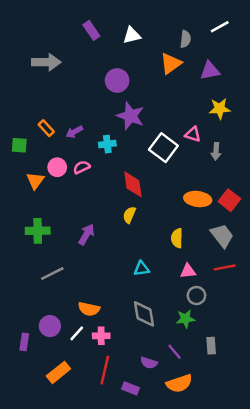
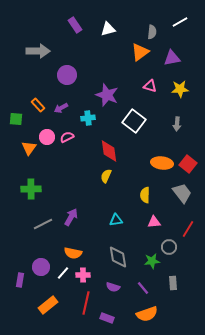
purple circle: (117, 81) -> (67, 75), moved
pink triangle: (193, 134) -> (150, 86), moved
purple arrow: (87, 234) -> (71, 217), moved
red line: (225, 267) -> (188, 229), moved, turned -48
gray circle: (196, 296) -> (169, 247), moved
purple semicircle: (149, 363) -> (113, 287), moved

